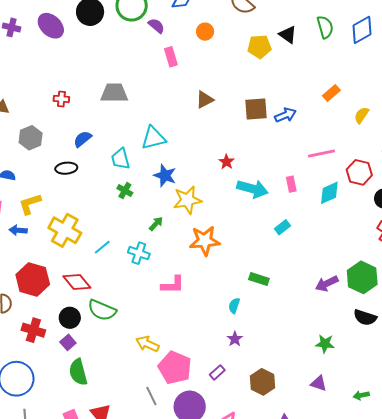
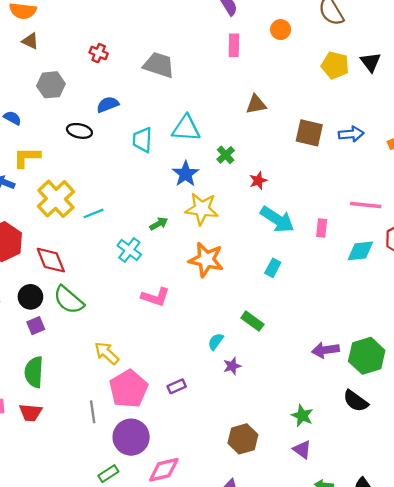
blue arrow: (285, 115) -> (351, 134), moved
green cross: (125, 191) -> (226, 155), moved
cyan rectangle: (282, 227) -> (273, 268), moved, turned -42
cyan line: (102, 247) -> (94, 213), moved
purple star: (235, 339) -> (232, 366), moved
purple square: (68, 342) -> (36, 326), moved
green semicircle: (78, 372) -> (34, 372), moved
purple rectangle: (217, 372) -> (177, 386), moved
brown hexagon: (263, 382) -> (243, 439), moved
purple triangle: (319, 383) -> (302, 449), moved

